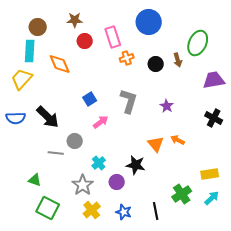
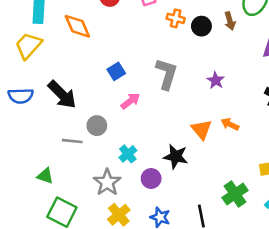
orange cross: (127, 58) -> (176, 18), moved, turned 32

